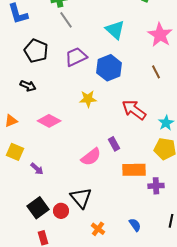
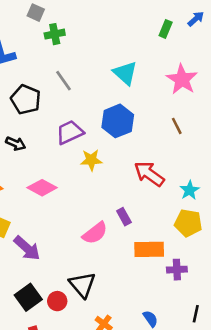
gray line: (66, 20) -> (64, 81), moved
purple trapezoid: (76, 57) -> (70, 132), moved
purple arrow: (37, 169) -> (27, 248), size x1.6

